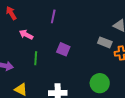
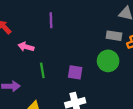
purple square: (63, 49) -> (75, 72), moved
green circle: (100, 83) -> (108, 61), moved

